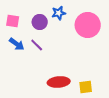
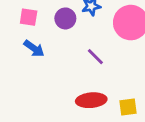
purple line: (37, 45) -> (95, 57), moved

